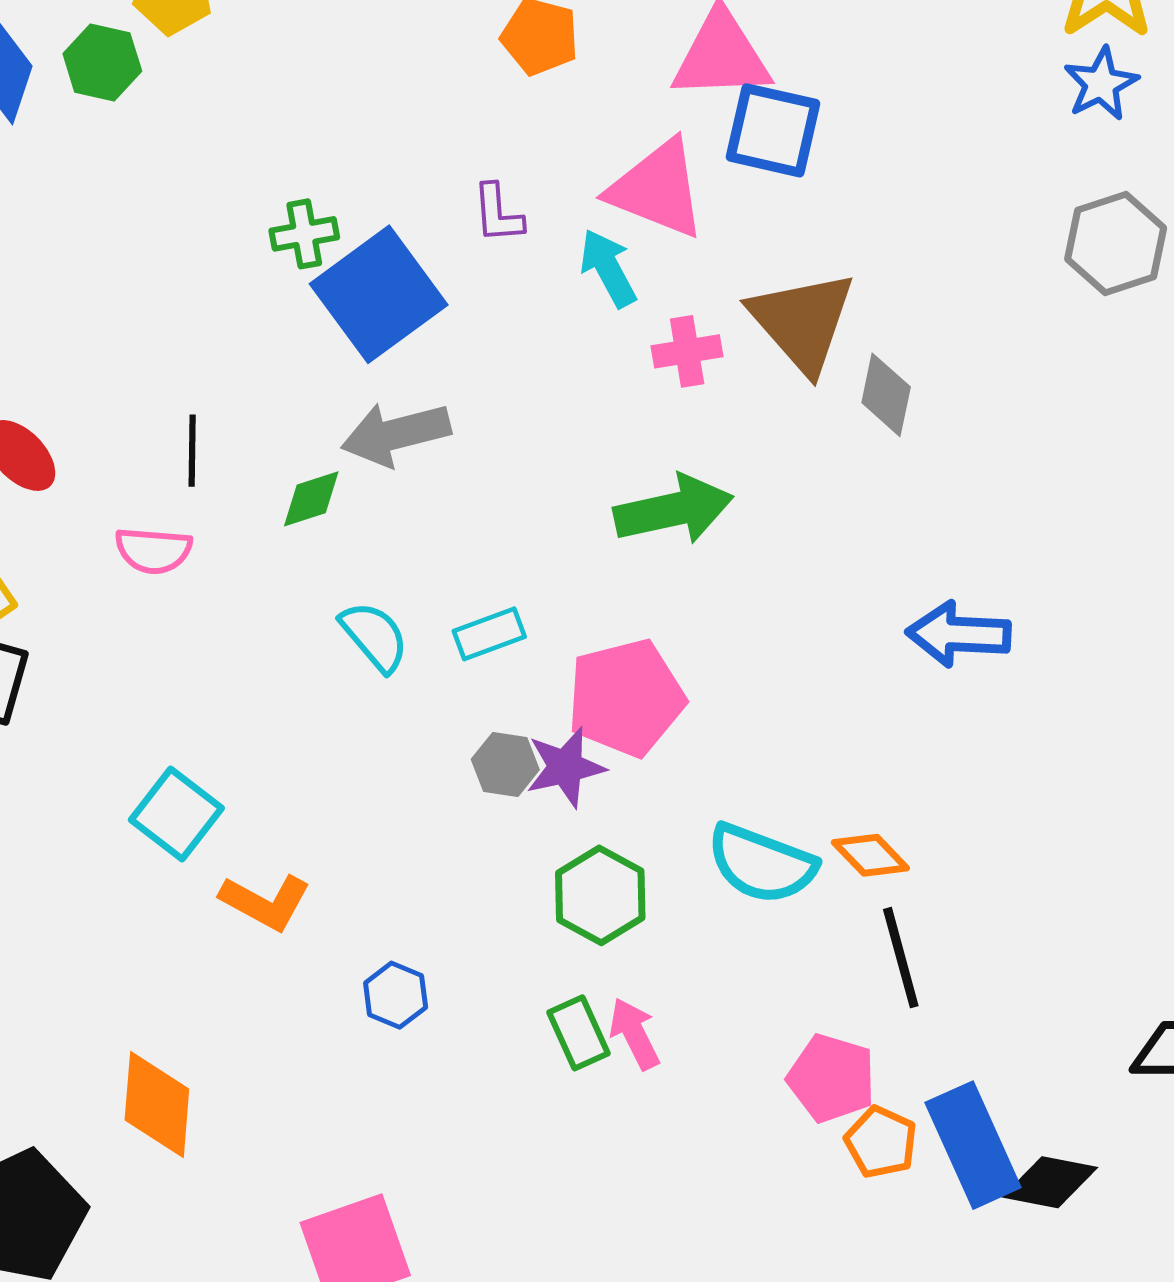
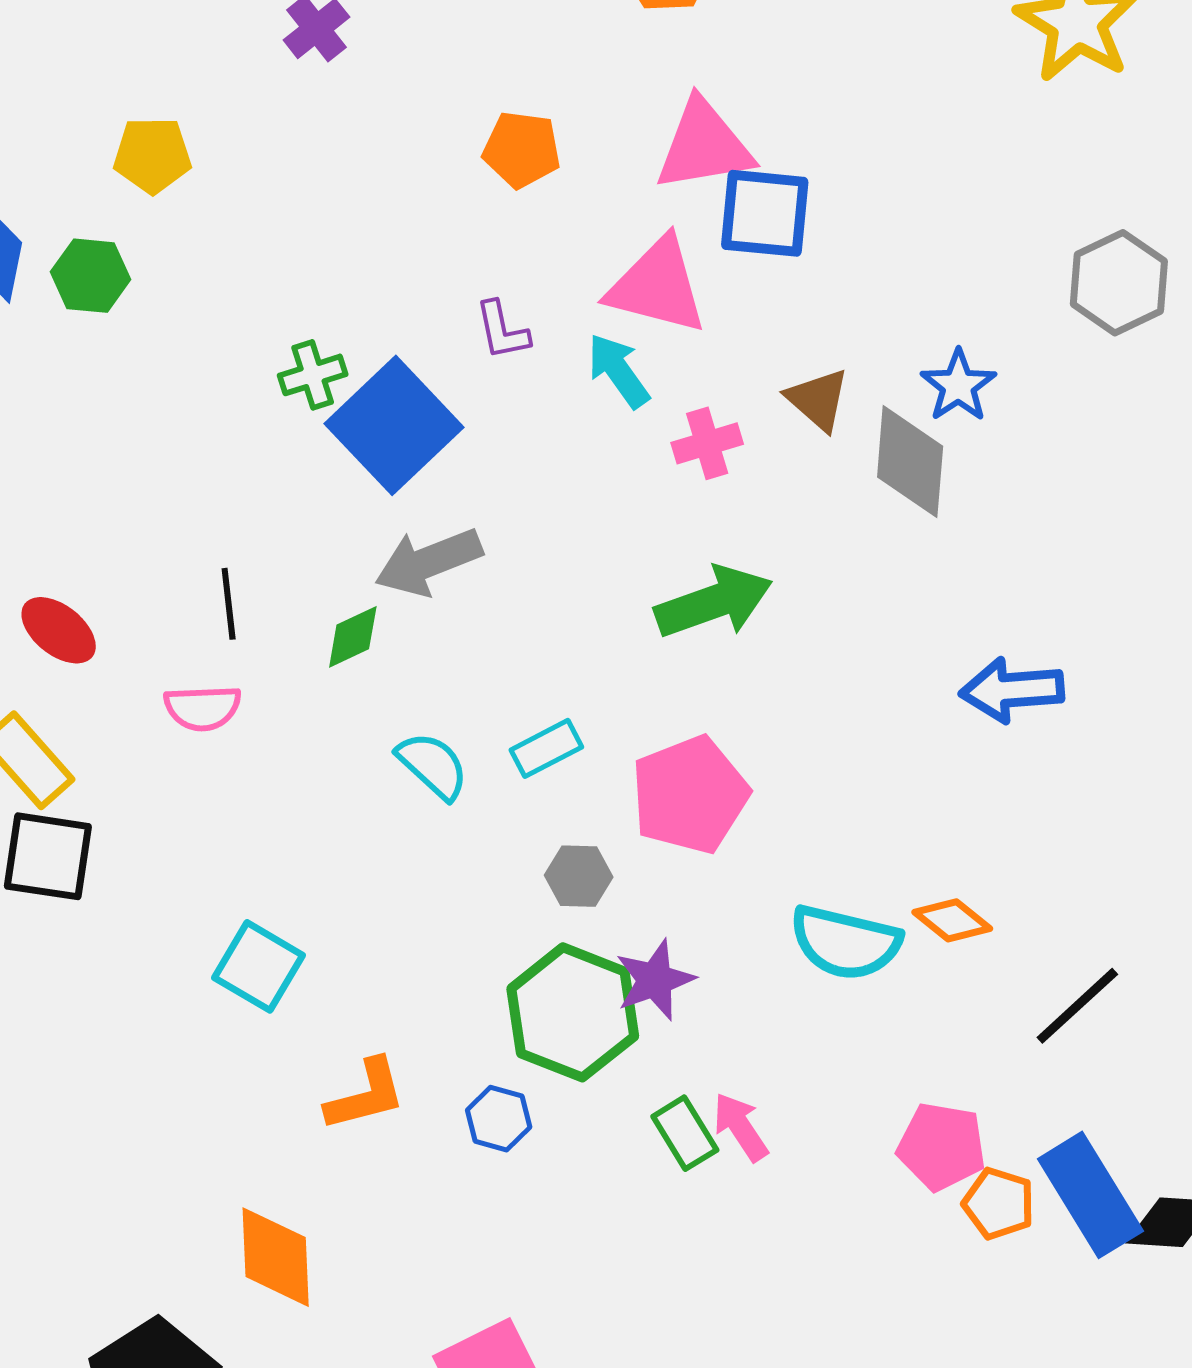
green hexagon: (102, 62) -> (91, 276), moved
blue star: (1101, 84) -> (958, 386), moved
brown triangle: (802, 322) -> (818, 400), size x0.6
gray diamond: (886, 395) -> (910, 462), size x1.4
purple star: (565, 767) -> (655, 980), moved
green hexagon: (600, 895) -> (573, 1012), moved, size x1.4
orange L-shape: (265, 902) -> (366, 1095), moved, turned -36
black line: (901, 958) -> (1077, 1006), moved, turned 70

